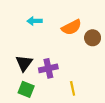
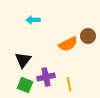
orange semicircle: (71, 27) -> (68, 44), moved
purple cross: (48, 68) -> (46, 77), moved

